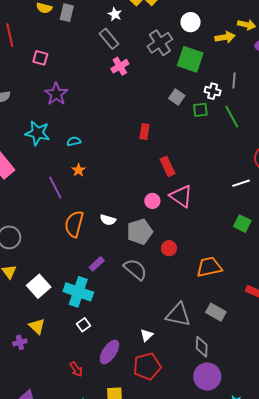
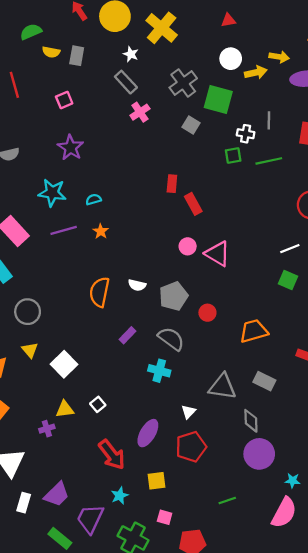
white circle: (190, 22) -> (231, 59), moved
pink square: (40, 58) -> (64, 100), moved, turned -35
gray square: (177, 97) -> (191, 125), moved
green line: (232, 117) -> (269, 161), turned -70
red rectangle: (168, 166) -> (193, 204), moved
white line: (241, 183) -> (290, 249), moved
purple line: (55, 187) -> (64, 230), moved, turned -75
pink circle: (152, 201) -> (188, 246), moved
cyan cross: (78, 292) -> (159, 371), moved, size x0.7
white square: (83, 325) -> (98, 404), moved
yellow triangle: (37, 326) -> (65, 409), turned -48
red arrow: (76, 369) -> (112, 455), size x1.8

